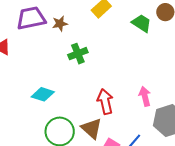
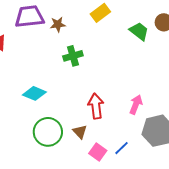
pink arrow: (145, 96) -> (136, 104), turned 30
brown triangle: (92, 128) -> (80, 132), size x0.7

